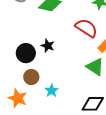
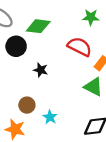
black circle: (26, 53) -> (16, 46), moved

